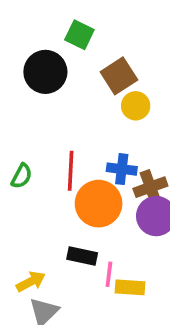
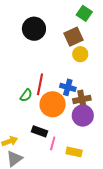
green square: (79, 35) -> (84, 13), moved
green semicircle: (22, 176) -> (26, 95), moved
yellow rectangle: (130, 287) -> (74, 152), moved

